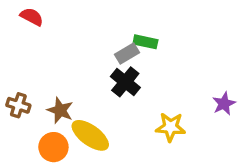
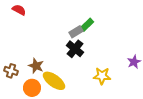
green rectangle: (145, 42) -> (87, 25), turned -56
brown cross: (18, 105) -> (11, 71), moved

